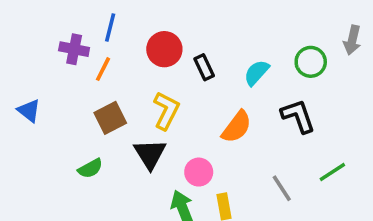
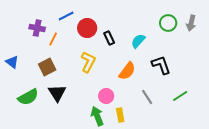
blue line: (110, 28) -> (66, 16), moved, turned 49
green circle: (311, 62) -> (168, 23), moved
brown square: (110, 118) -> (47, 67), moved
black triangle: (150, 154) -> (57, 93), moved
green semicircle: (90, 168) -> (28, 97), moved, size x1.5
gray line: (282, 188) -> (147, 97), moved

